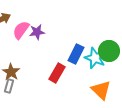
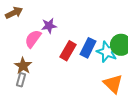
pink semicircle: (21, 30) -> (33, 39), moved
red rectangle: (57, 73) -> (68, 51), moved

